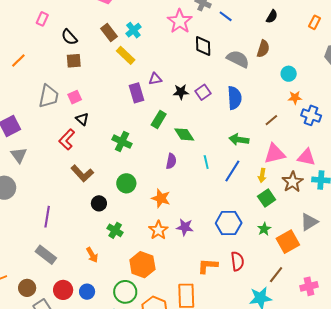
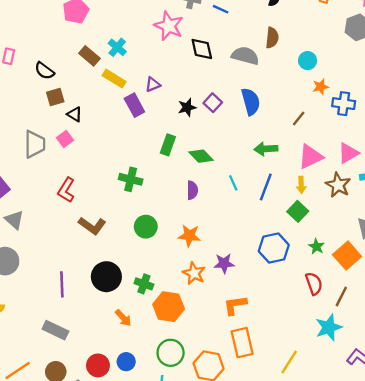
purple triangle: (155, 79) -> (153, 84), moved
purple rectangle: (136, 93) -> (134, 105), moved
black triangle: (82, 119) -> (75, 114), moved
pink triangle: (306, 157) -> (348, 153), turned -30
green square: (267, 198) -> (298, 211), moved
black circle: (99, 203) -> (106, 277), moved, size x1.6
gray rectangle: (46, 255) -> (55, 330), moved
red semicircle: (237, 261) -> (314, 284), moved
orange hexagon: (142, 265) -> (169, 307), moved
orange L-shape: (208, 266) -> (235, 305), moved

